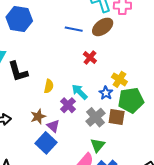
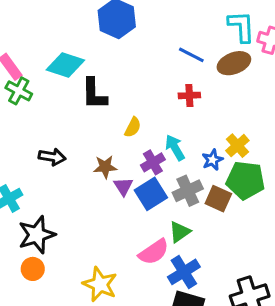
red cross: (90, 58) -> (189, 95), moved, turned 32
blue square: (46, 143) -> (151, 194), moved

